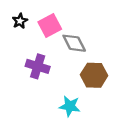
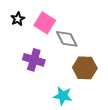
pink square: (50, 25) -> (45, 23), turned -30

